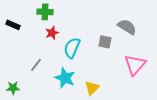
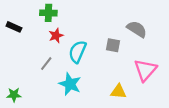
gray line: (36, 65) -> (46, 64), moved
yellow triangle: (92, 88) -> (118, 92), moved, turned 49

